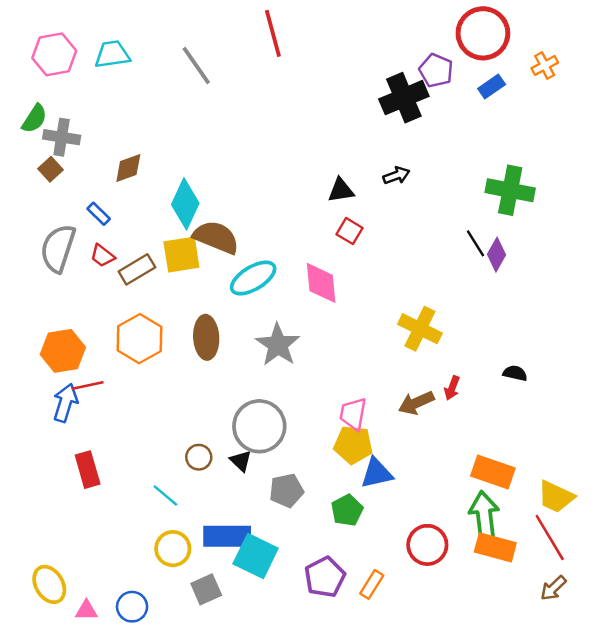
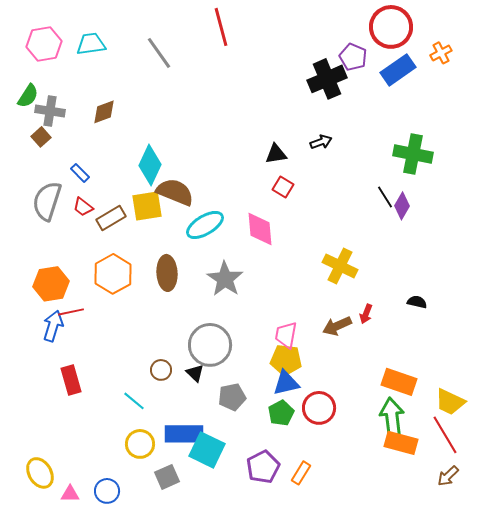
blue rectangle: (492, 86) -> (398, 70), size x1.6
brown diamond: (128, 168) -> (104, 112), moved
blue triangle: (377, 473) -> (286, 383), moved
red circle: (427, 545) -> (319, 408), moved

